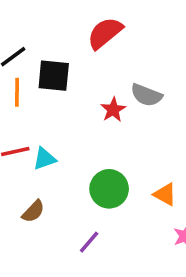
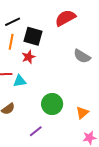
red star: (113, 110) -> (28, 57), moved
orange triangle: (165, 194) -> (82, 113), turned 40

